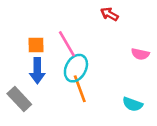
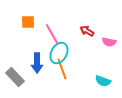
red arrow: (109, 14) -> (87, 31), moved
orange square: (36, 45) -> (28, 22), moved
blue arrow: (37, 71) -> (37, 63), moved

